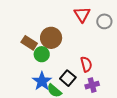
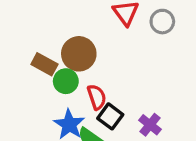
red semicircle: (86, 64) -> (97, 97), moved
purple cross: (92, 85) -> (150, 125), turned -32

